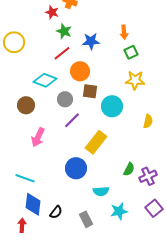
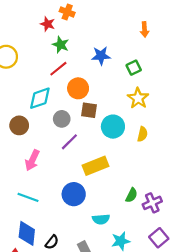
orange arrow: (124, 32) -> (145, 29), moved
blue star: (91, 41) -> (101, 56), moved
cyan diamond: (45, 80) -> (40, 98), turned -40
yellow star: (135, 80) -> (138, 98), turned 30
yellow semicircle: (148, 121) -> (142, 134), moved
yellow rectangle: (96, 142) -> (96, 166), turned 30
cyan line: (25, 178) -> (28, 197), moved

